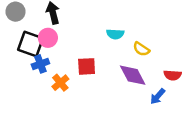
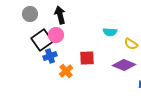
black square: (30, 44) -> (42, 40), turned 35
purple diamond: (133, 75) -> (124, 65), turned -40

